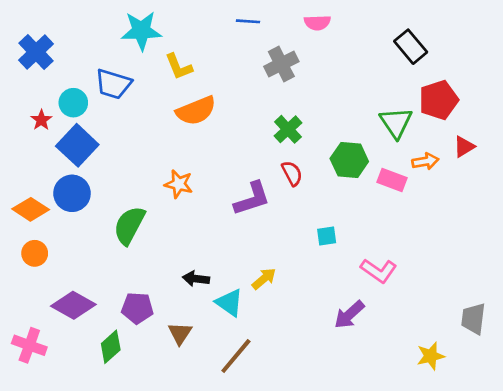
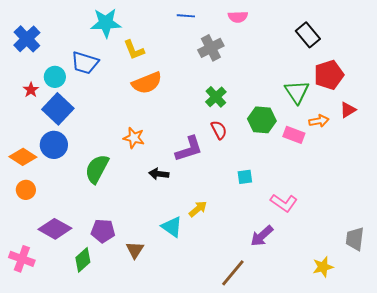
black arrow: (196, 279) -> (159, 174), moved
brown line: (236, 356) -> (233, 273), moved

